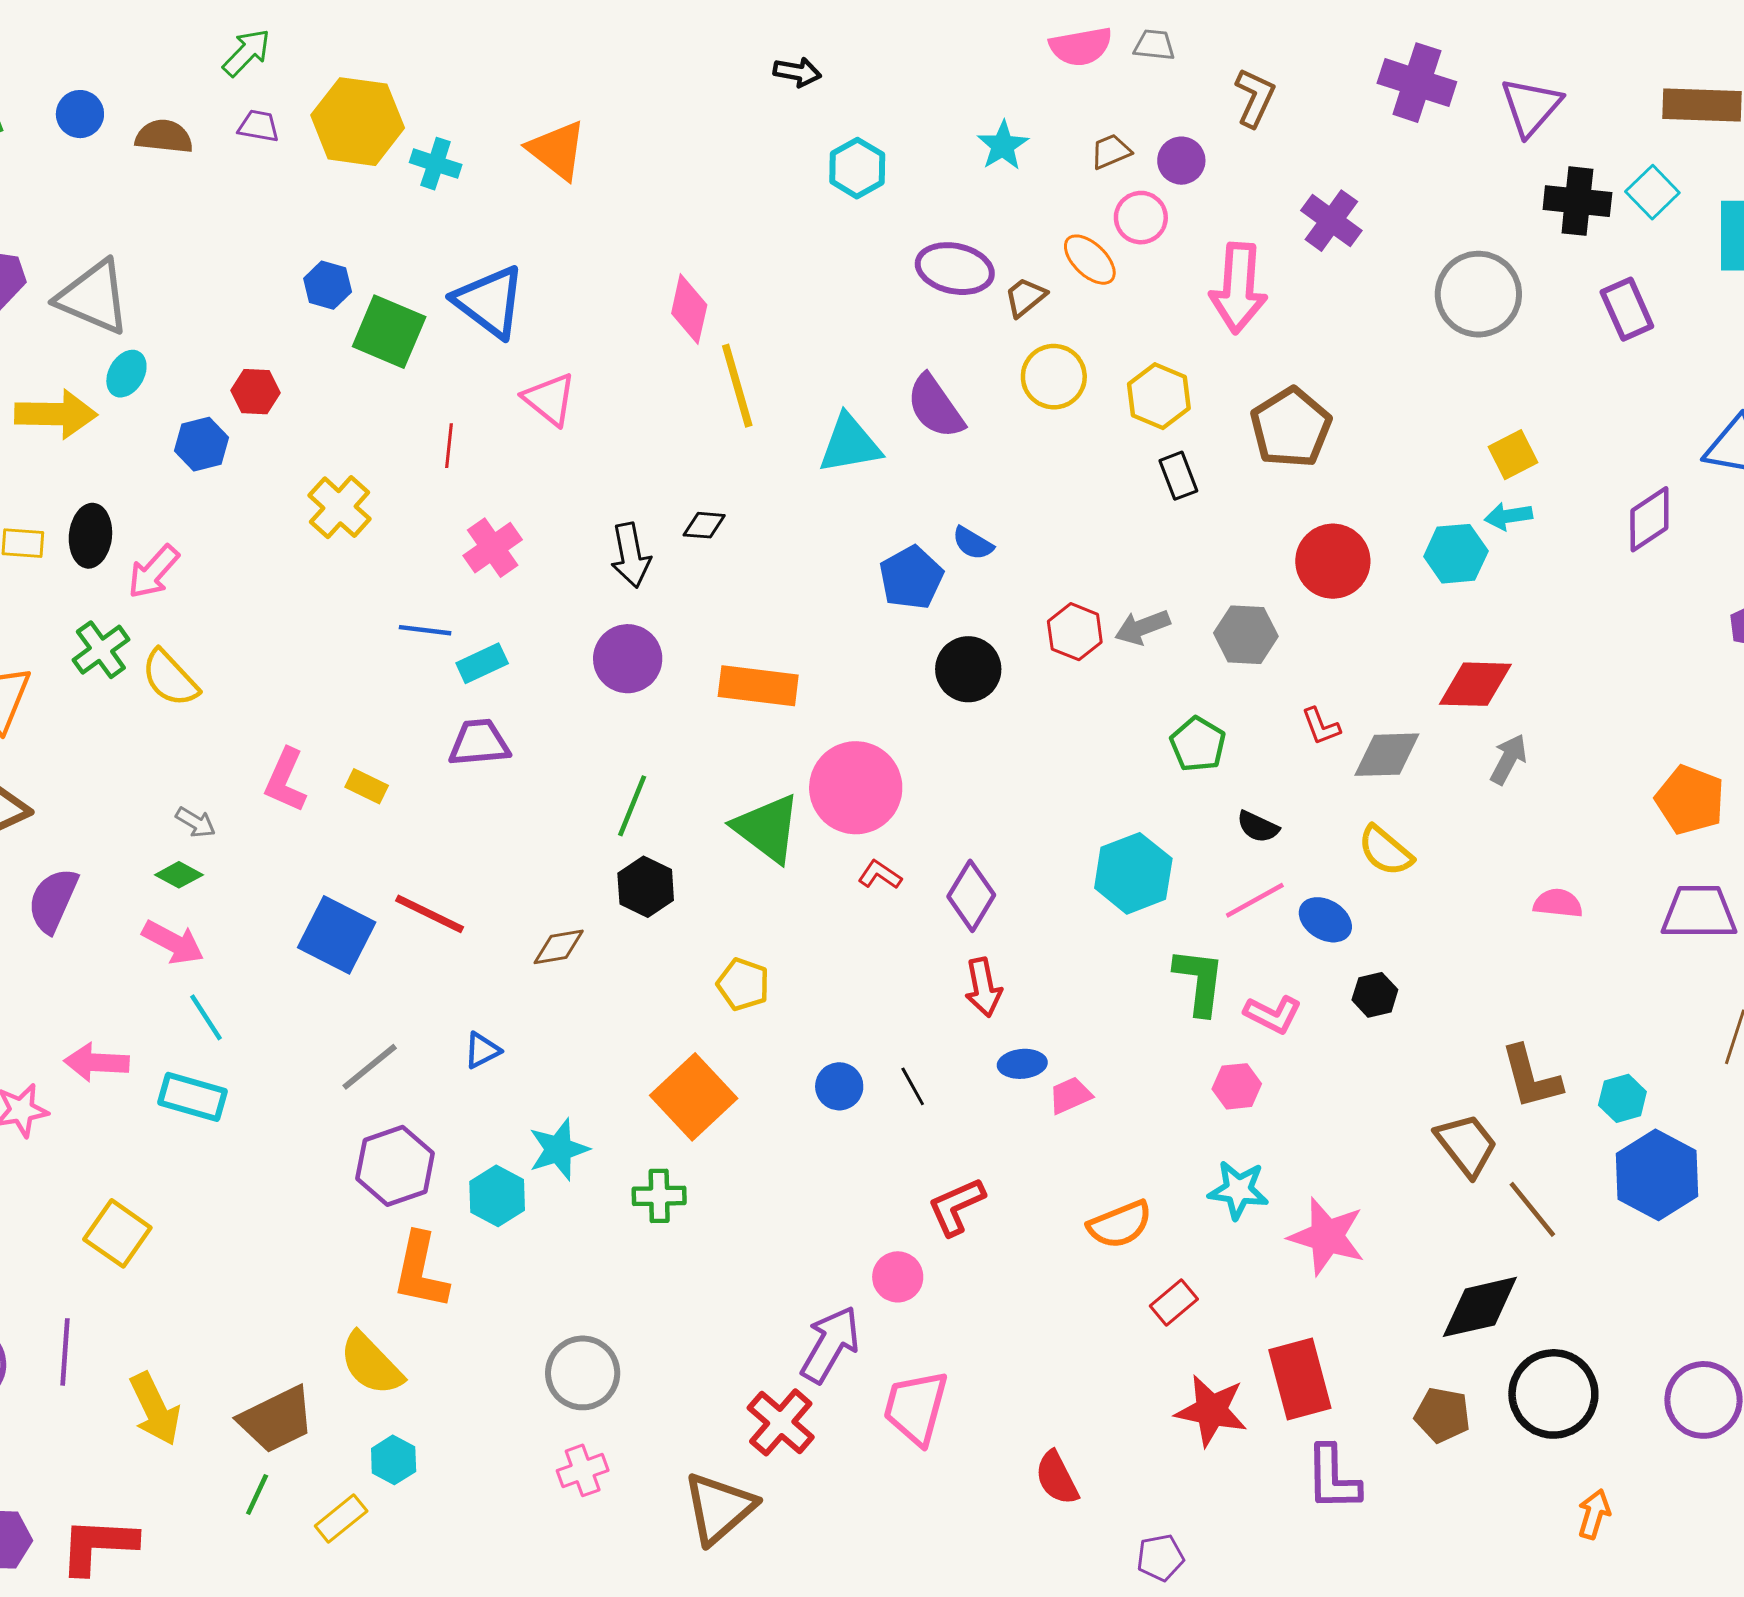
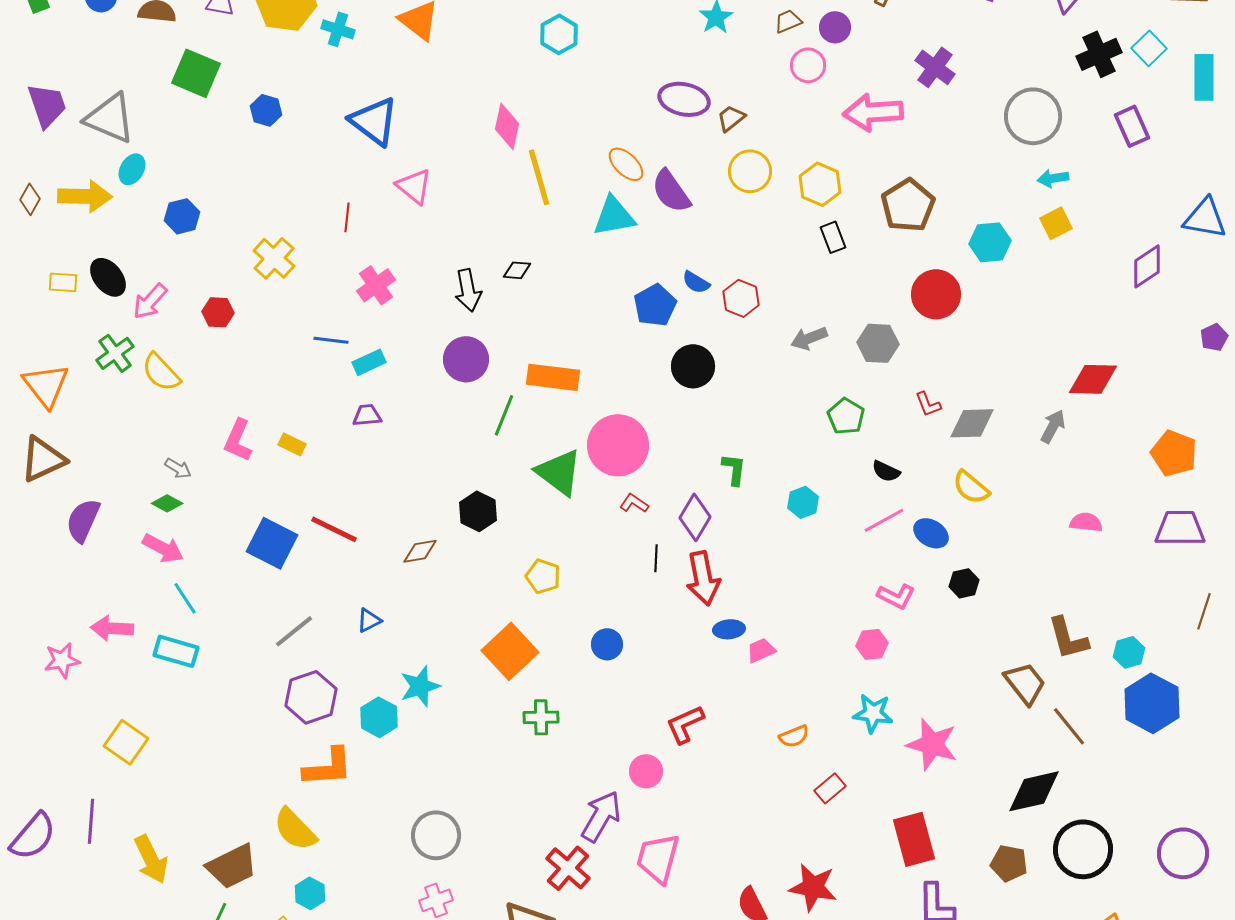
cyan hexagon: (857, 168) -> (559, 34), moved
black cross: (1577, 201) -> (1099, 54), turned -30
orange ellipse: (1090, 260) -> (626, 164), moved
pink arrow: (1238, 288) -> (873, 112), turned 82
green square: (389, 332) -> (196, 73), moved
red hexagon: (256, 392) -> (218, 312), moved
cyan arrow: (1508, 516) -> (1053, 178), moved
black ellipse: (90, 536) -> (108, 277), turned -45
cyan hexagon: (1456, 554) -> (990, 242), moved
red hexagon: (1075, 632) -> (741, 298), moved
red diamond: (1475, 684) -> (1093, 379), moved
purple trapezoid: (479, 743) -> (367, 415), size x0.7
green line: (632, 806) -> (504, 415), moved
cyan hexagon: (1133, 873) -> (803, 502), size x0.6
green L-shape: (1199, 981) -> (734, 469), moved, size x0.7
red arrow: (983, 987) -> (703, 578), size x1.4
black line: (913, 1086) -> (656, 558), moved, turned 32
green cross: (659, 1196) -> (541, 717), moved
orange semicircle: (1120, 1224) -> (794, 736), size x0.7
orange L-shape: (421, 1271) -> (328, 767), turned -106
red star: (1211, 1410) -> (813, 887), moved

